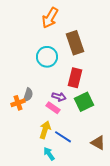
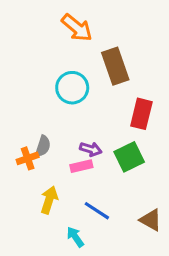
orange arrow: (50, 18) -> (77, 28), turned -80
red rectangle: (75, 78) -> (141, 114), moved
pink rectangle: (53, 108) -> (81, 166), turned -48
yellow arrow: (45, 130) -> (49, 200), moved

